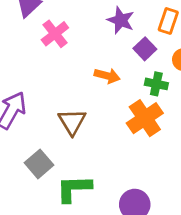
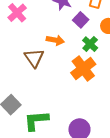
green cross: (156, 84) -> (90, 44), turned 35
brown triangle: (72, 122) -> (34, 58), moved

